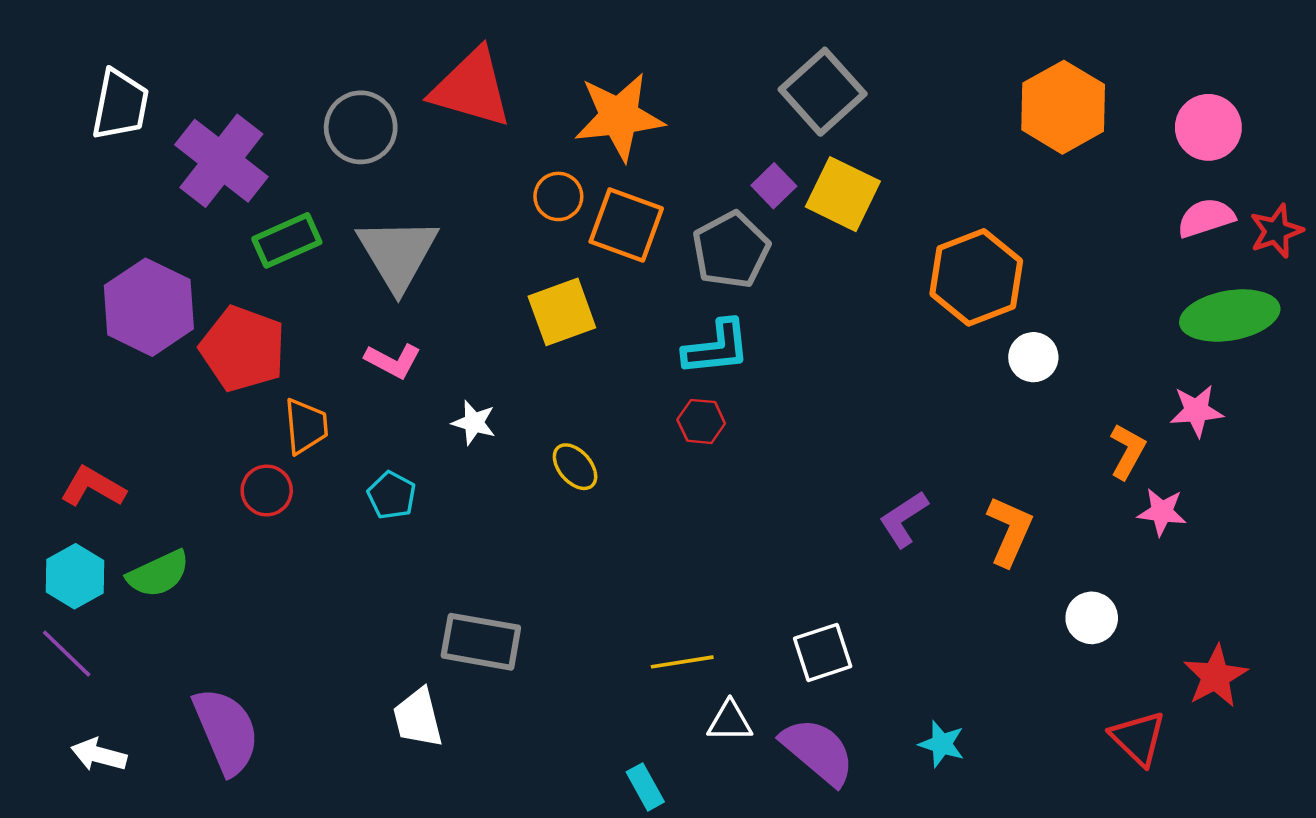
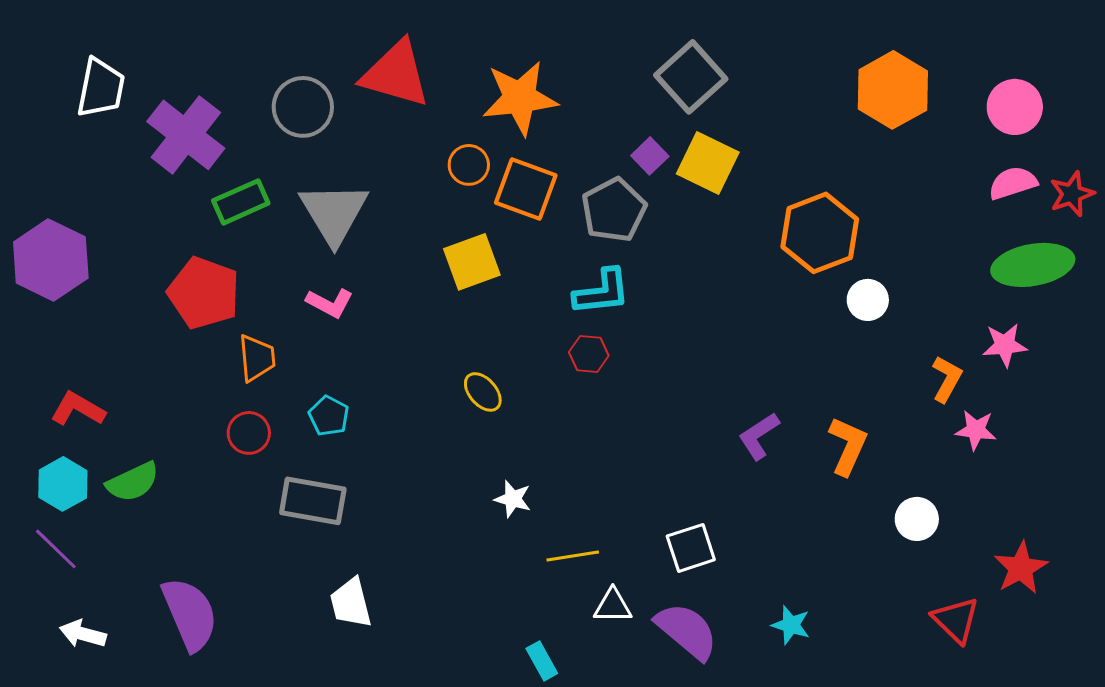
purple hexagon: (149, 307) -> (51, 260), moved
white star: (474, 423) -> (513, 499), moved
red circle: (267, 490) -> (249, 433), moved
gray rectangle: (481, 642) -> (313, 501), moved

